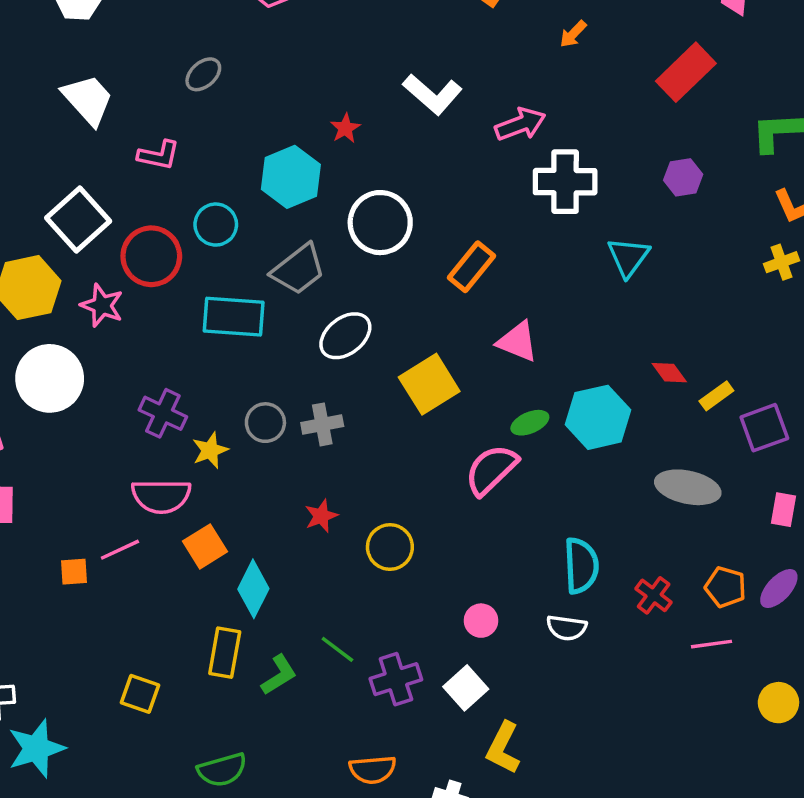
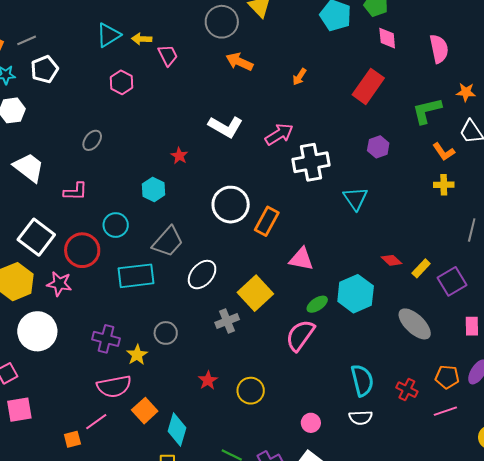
cyan hexagon: (291, 177) -> (153, 189), size x0.7
white circle: (380, 223) -> (231, 205), moved
yellow cross: (781, 262) -> (444, 185), turned 30
gray cross: (322, 424) -> (227, 321), moved
gray ellipse: (688, 487) -> (415, 324), turned 42

